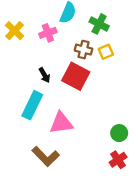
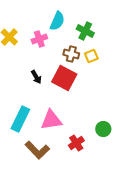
cyan rectangle: (32, 105) -> (20, 119), moved
red cross: (118, 160) -> (76, 143), moved

